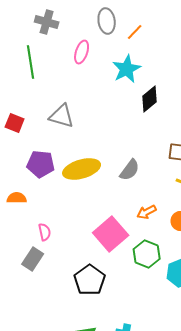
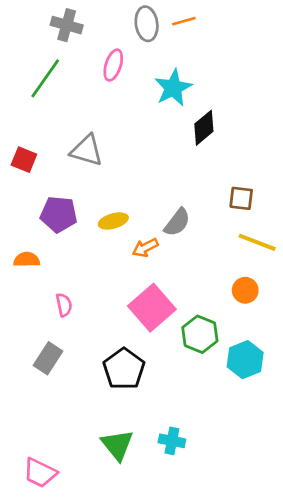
orange line: (135, 32) -> (184, 21), moved, turned 30
green line: (31, 62) -> (45, 78), turned 44
yellow ellipse: (82, 169) -> (113, 221), size x0.6
orange arrow: (147, 212) -> (145, 248), moved
gray rectangle: (33, 259) -> (48, 358), moved

